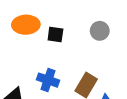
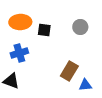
blue cross: (48, 80) -> (19, 53), moved, turned -36

